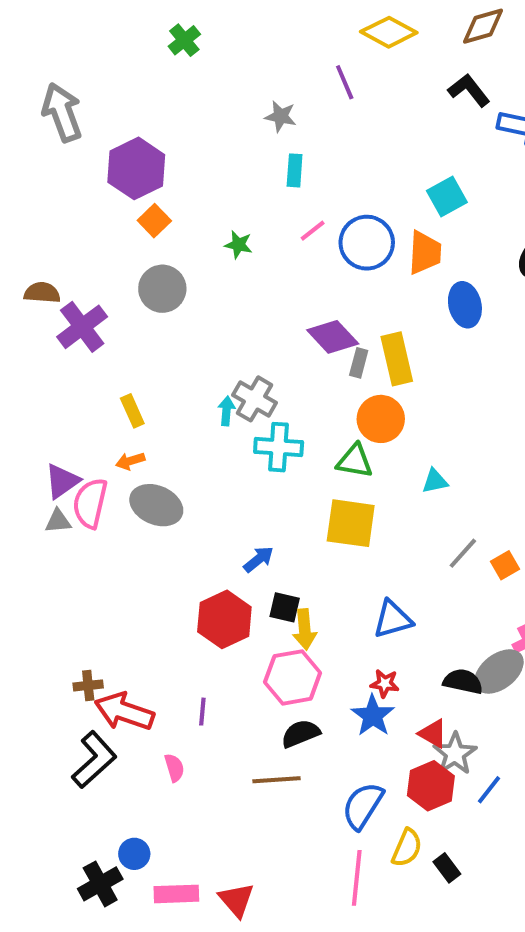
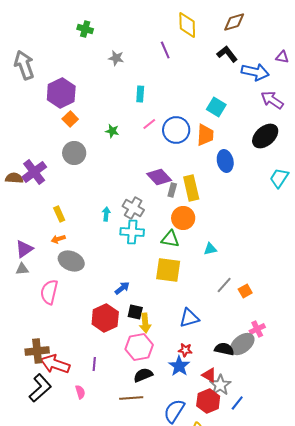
yellow diamond: (389, 32) -> (187, 25), turned 60
green cross: (184, 40) -> (85, 29), turned -35
gray star: (281, 116) -> (116, 58), moved
cyan square: (447, 197) -> (216, 107), turned -30
brown semicircle: (42, 293) -> (14, 178), moved
gray cross: (255, 399) -> (133, 208), moved
pink semicircle: (90, 503) -> (49, 292), moved
brown cross: (88, 685) -> (37, 351), size x1.6

